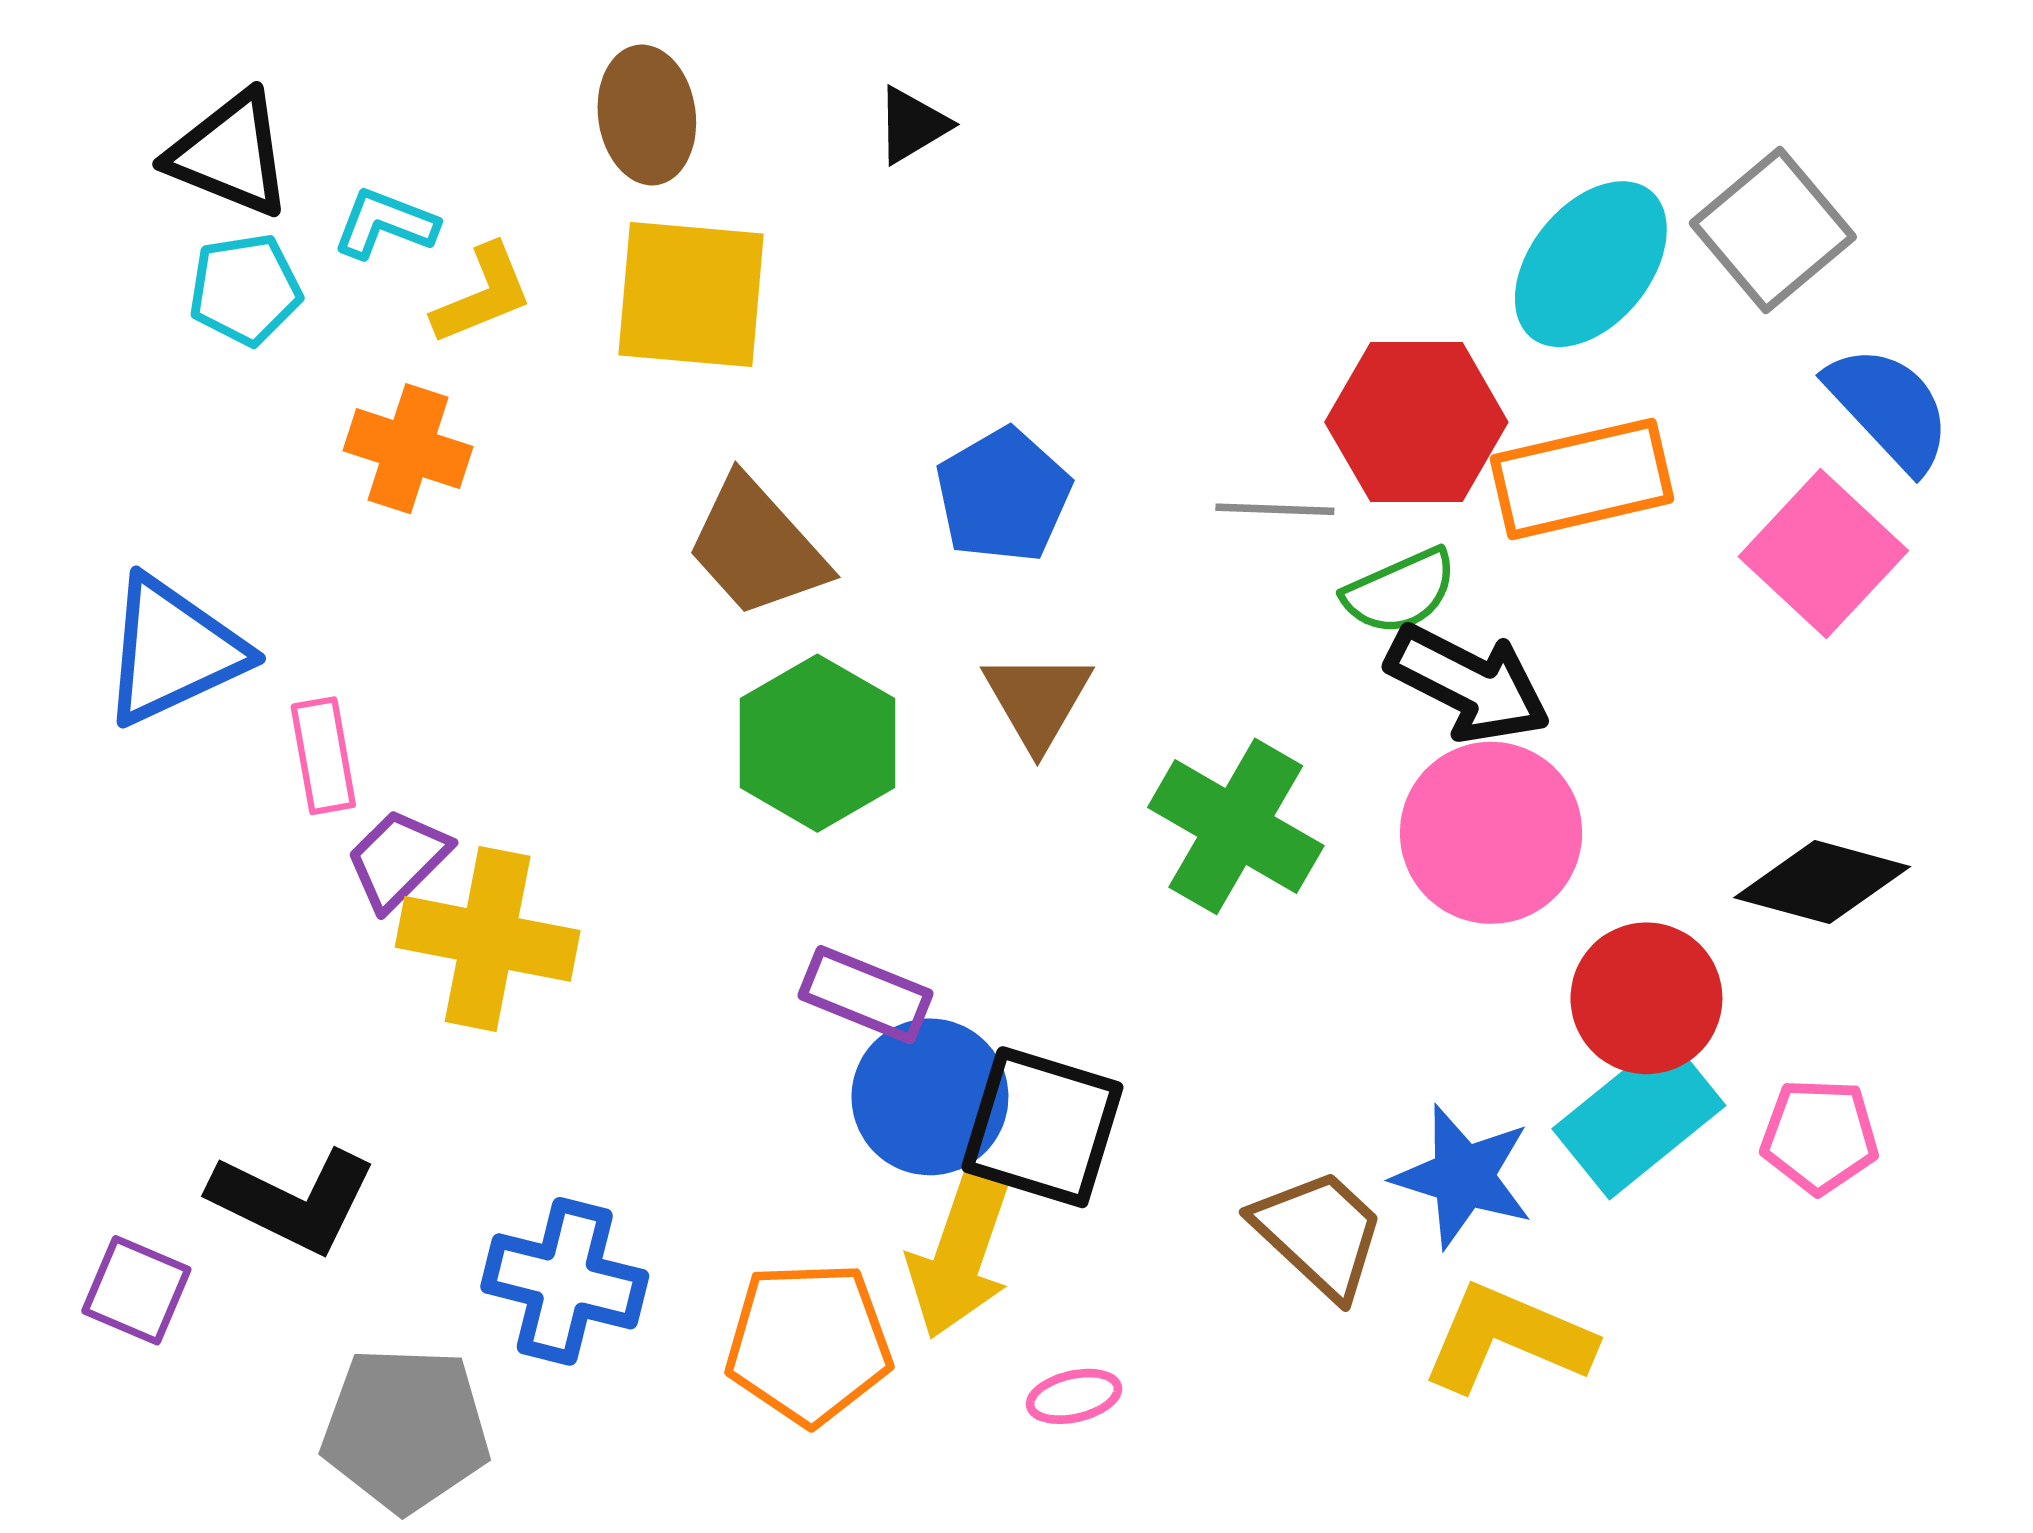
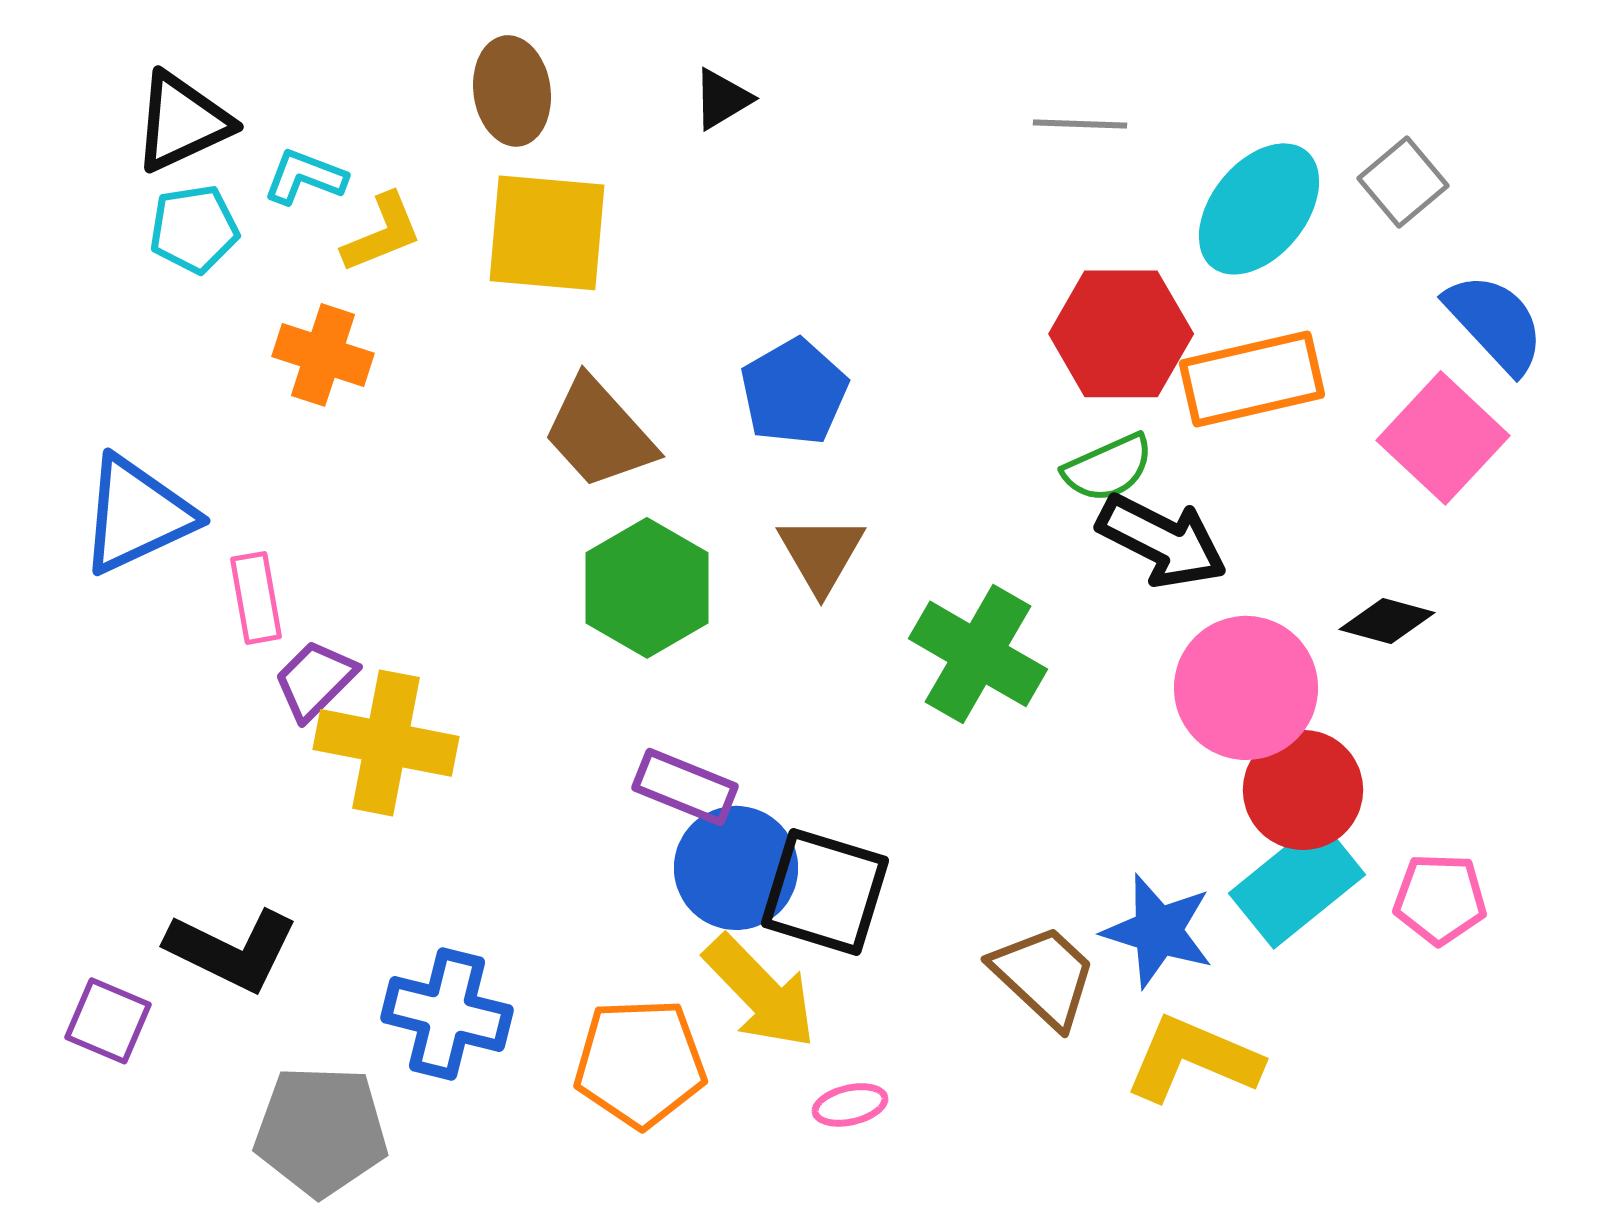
black triangle: (230, 154) -> (182, 122), turned -47
gray square: (1773, 230) -> (1403, 182), size x0.7
gray line: (1275, 509) -> (1080, 124), moved
pink circle: (1491, 833) -> (1246, 688), moved
black diamond: (1822, 882) -> (1387, 621), moved, size x0.7
yellow arrow: (960, 1254) -> (760, 992), turned -63

